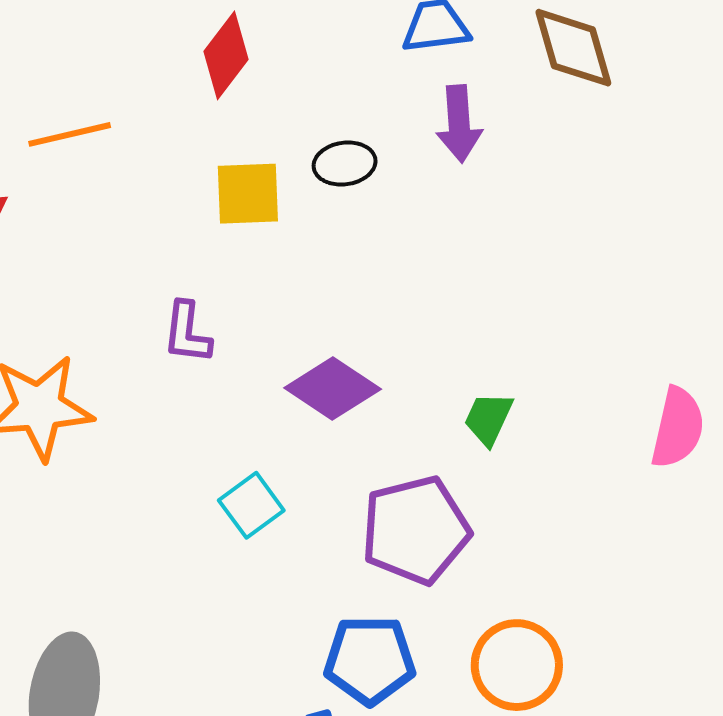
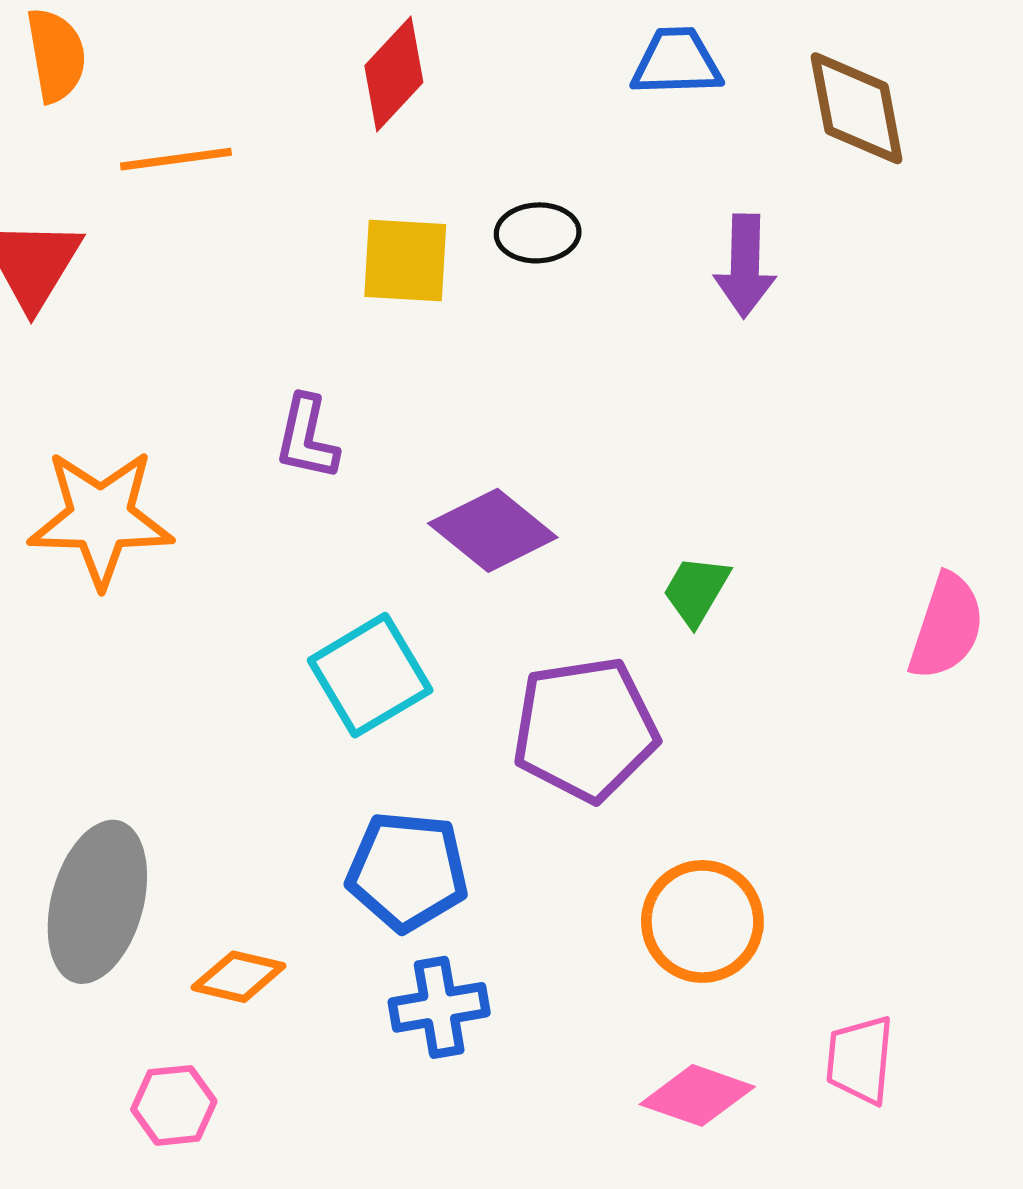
purple arrow: (459, 124) -> (745, 266), moved
cyan square: (251, 505) -> (370, 675), size x1.4
blue pentagon: (370, 660) -> (407, 871), moved

